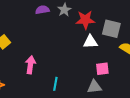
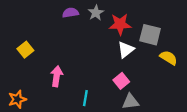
white triangle: (90, 42) -> (126, 50), turned -35
pink square: (102, 69) -> (121, 81), moved, turned -32

